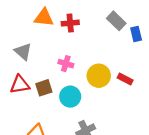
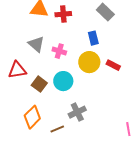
blue rectangle: (136, 34) -> (93, 38), moved
gray triangle: (23, 52) -> (36, 44), moved
brown square: (44, 88) -> (39, 84), moved, turned -35

